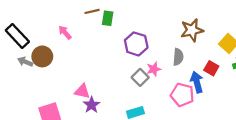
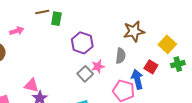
pink arrow: (65, 32) -> (17, 31), turned 112

